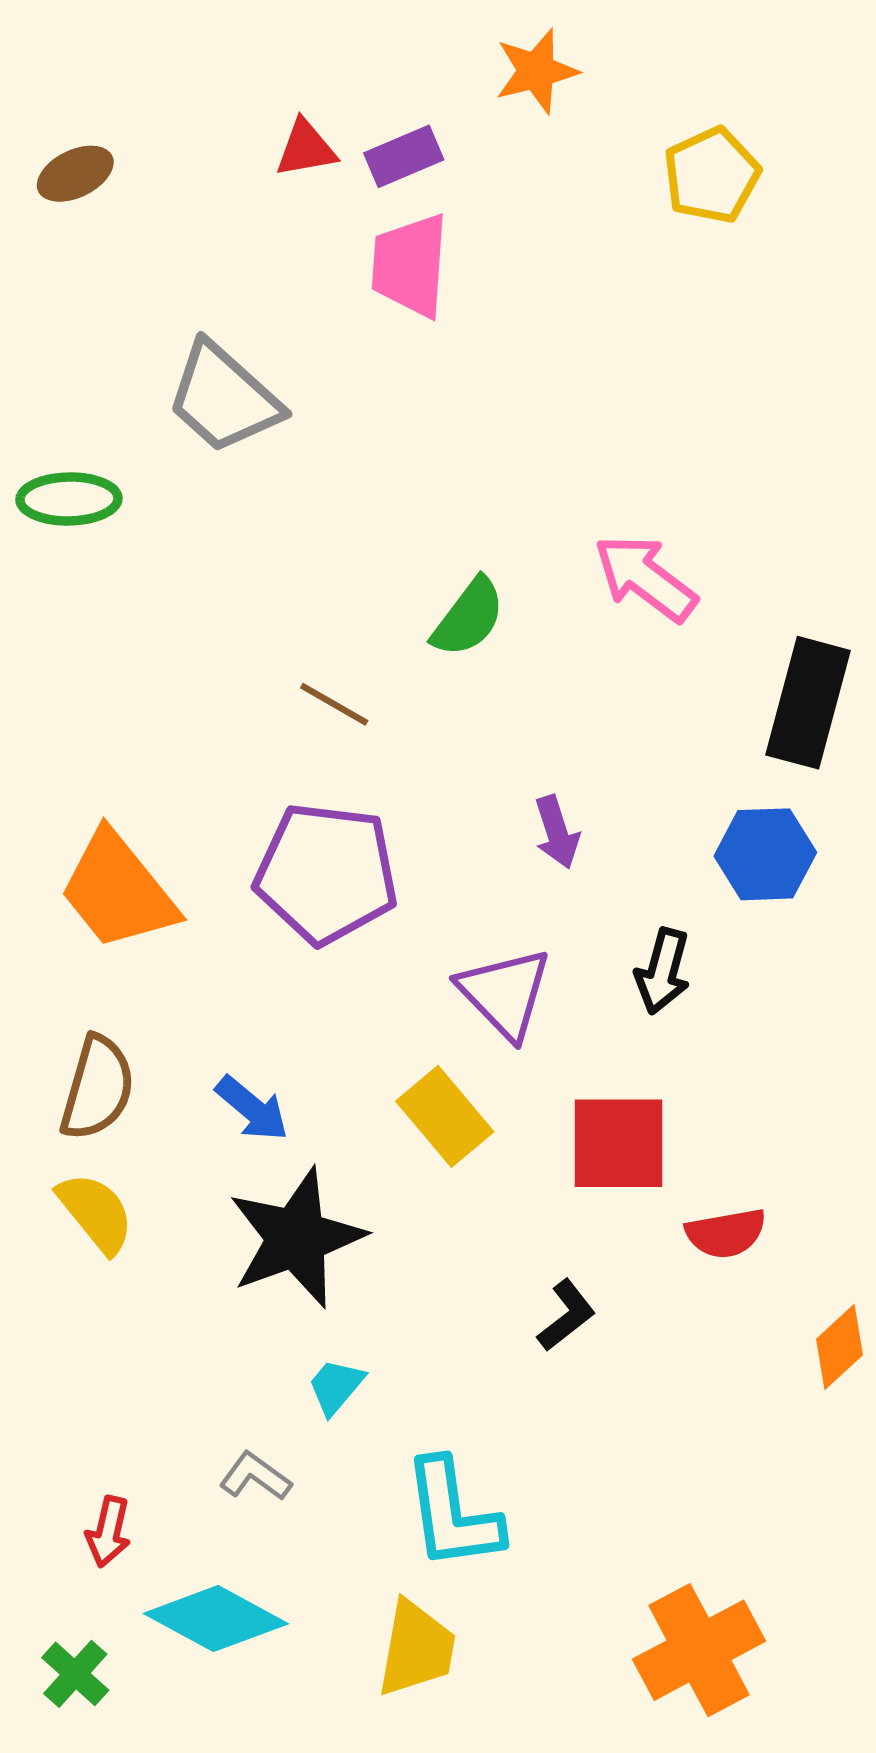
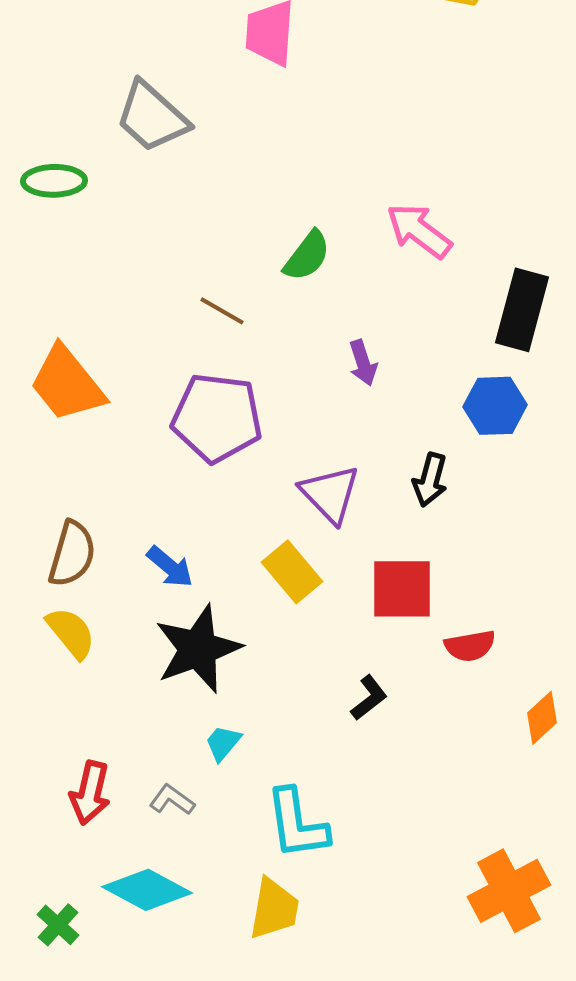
purple arrow: (557, 832) -> (363, 363), moved
orange trapezoid: (118, 891) -> (67, 384), moved
red arrow: (108, 1532) -> (90, 793), moved, size x1.4
orange cross: (699, 1650) -> (509, 891), moved

